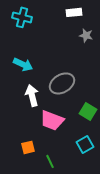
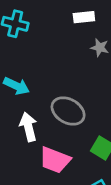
gray ellipse: (62, 83) -> (68, 111), turned 60

